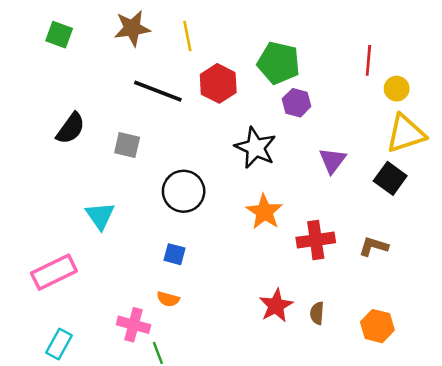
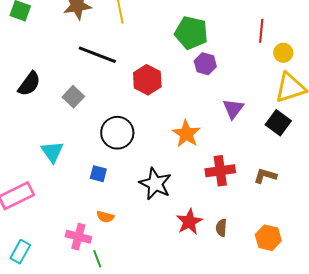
red hexagon: (218, 83) -> (147, 80), moved
gray square: (127, 145) -> (73, 97), turned 30
black star: (255, 148) -> (155, 184), moved
orange star: (264, 212) -> (186, 134), moved
blue square: (175, 254) -> (98, 174), moved

